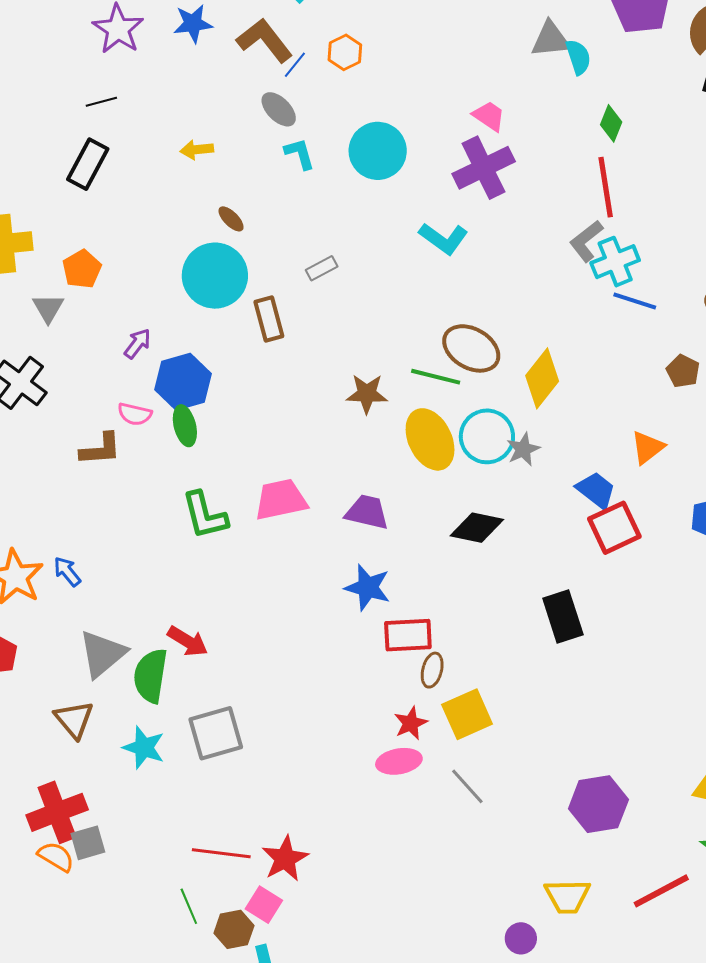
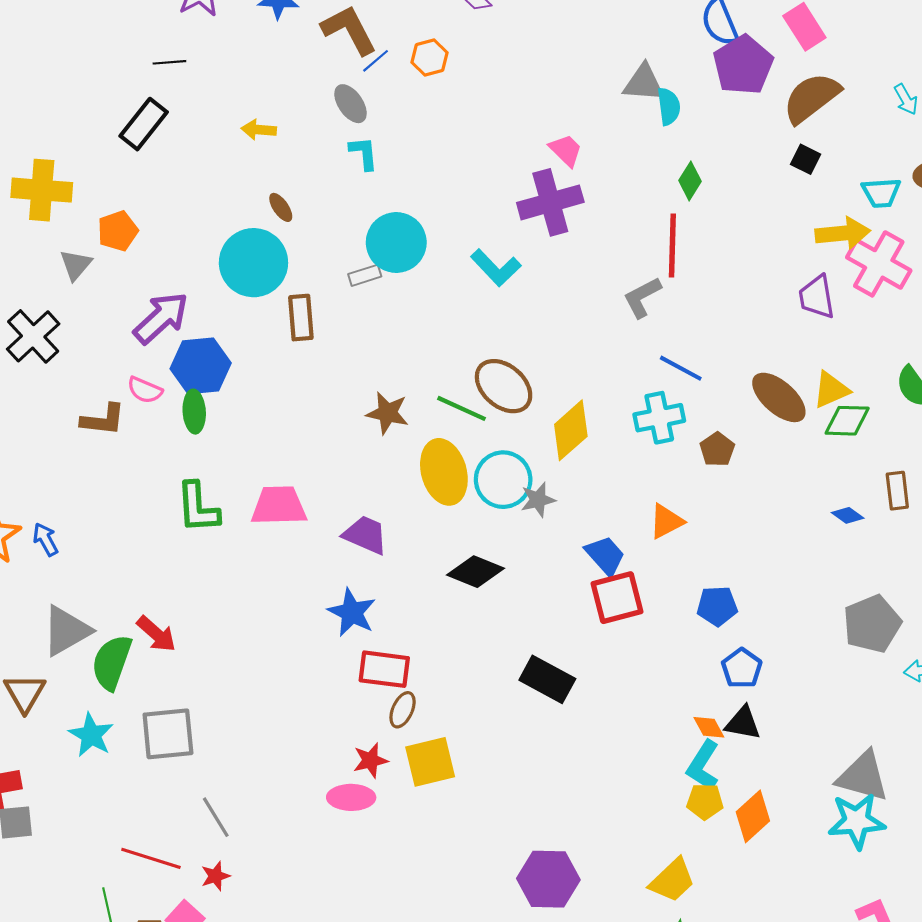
cyan circle: (378, 151) -> (396, 242), moved
cyan cross: (615, 262) -> (659, 418), moved
purple arrow: (138, 344) -> (161, 318), size x1.8
black rectangle: (563, 616) -> (547, 679), turned -54
gray line: (467, 786) -> (216, 817), moved
red star: (285, 859) -> (215, 876), size x0.6

